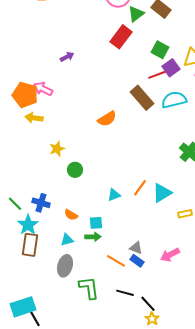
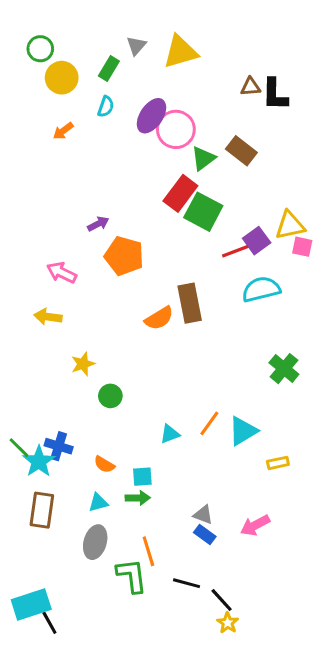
green square: (160, 50) -> (203, 212), moved, size x1.4
orange pentagon: (25, 95) -> (124, 256), moved
brown rectangle: (142, 98) -> (190, 303), moved, turned 30
cyan star: (28, 225) -> (39, 461), moved
orange line: (116, 261) -> (148, 551), moved, turned 42

